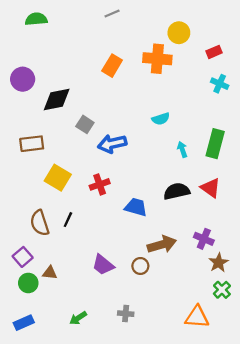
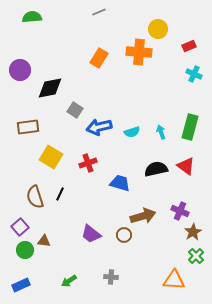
cyan semicircle: (161, 119) -> (132, 132), moved

